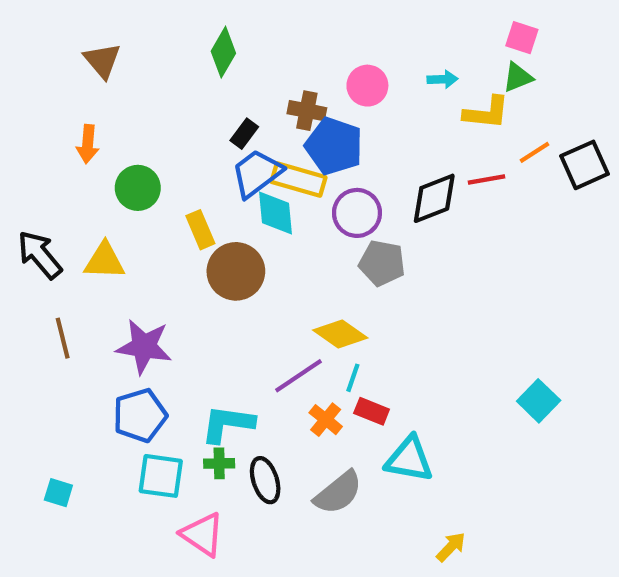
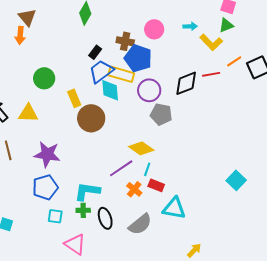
yellow L-shape: (486, 113) -> (211, 42), turned 40
orange arrow: (88, 144) -> (20, 35), moved
cyan square: (161, 476) -> (55, 216), size x0.7

